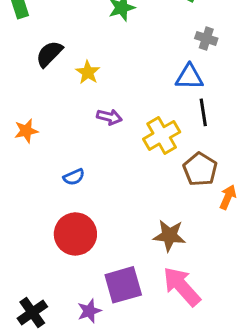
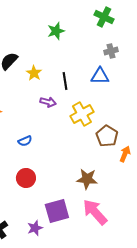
gray cross: (206, 38) -> (111, 51), turned -32
black line: (203, 112) -> (65, 81), moved
red circle: (75, 234) -> (26, 178), size x0.7

